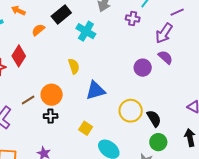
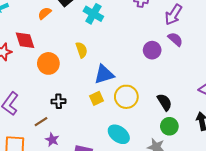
red diamond: (19, 56) -> (25, 40), turned -50
orange circle: (52, 95) -> (48, 63), moved
brown line: (28, 100) -> (41, 122), moved
yellow circle: (131, 111) -> (126, 97), moved
yellow square: (86, 128) -> (96, 98), moved, turned 32

